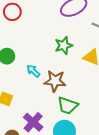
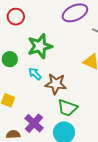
green star: (64, 45) -> (40, 46), moved, size x1.4

